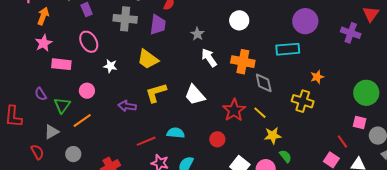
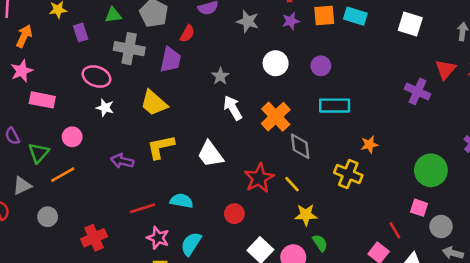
purple circle: (305, 21) -> (321, 66), moved, size x0.6
pink ellipse: (89, 42) -> (96, 76), moved, turned -45
orange cross: (243, 62) -> (276, 117), turned 30

